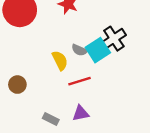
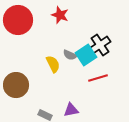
red line: (79, 81) -> (98, 78), moved
brown circle: (17, 85) -> (16, 85), size x1.6

